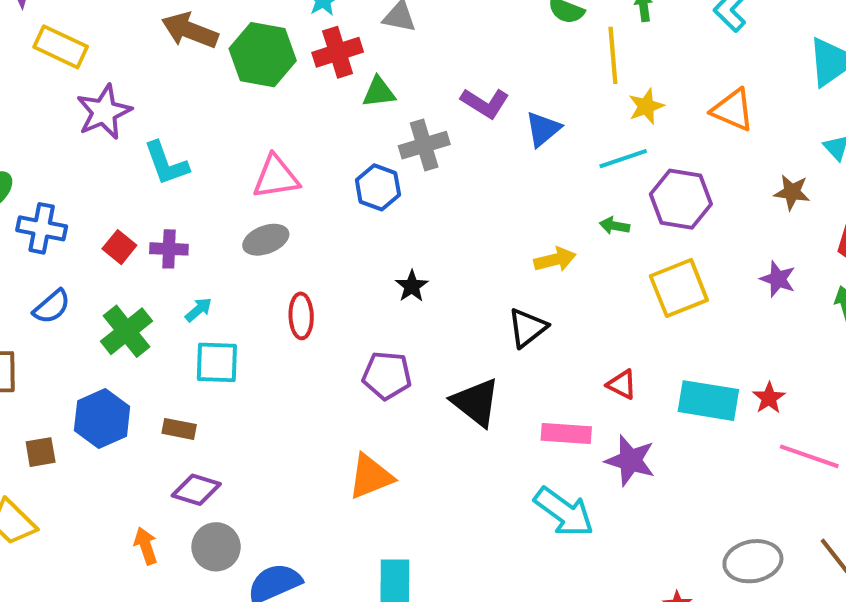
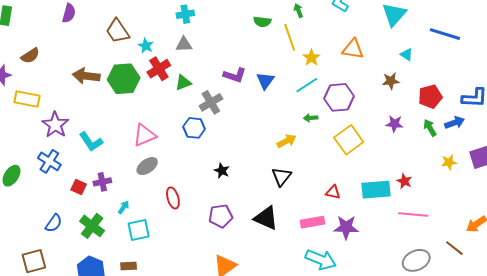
blue cross: (42, 228) -> (49, 161), moved, turned 35
pink line: (809, 456) -> (413, 214), moved

